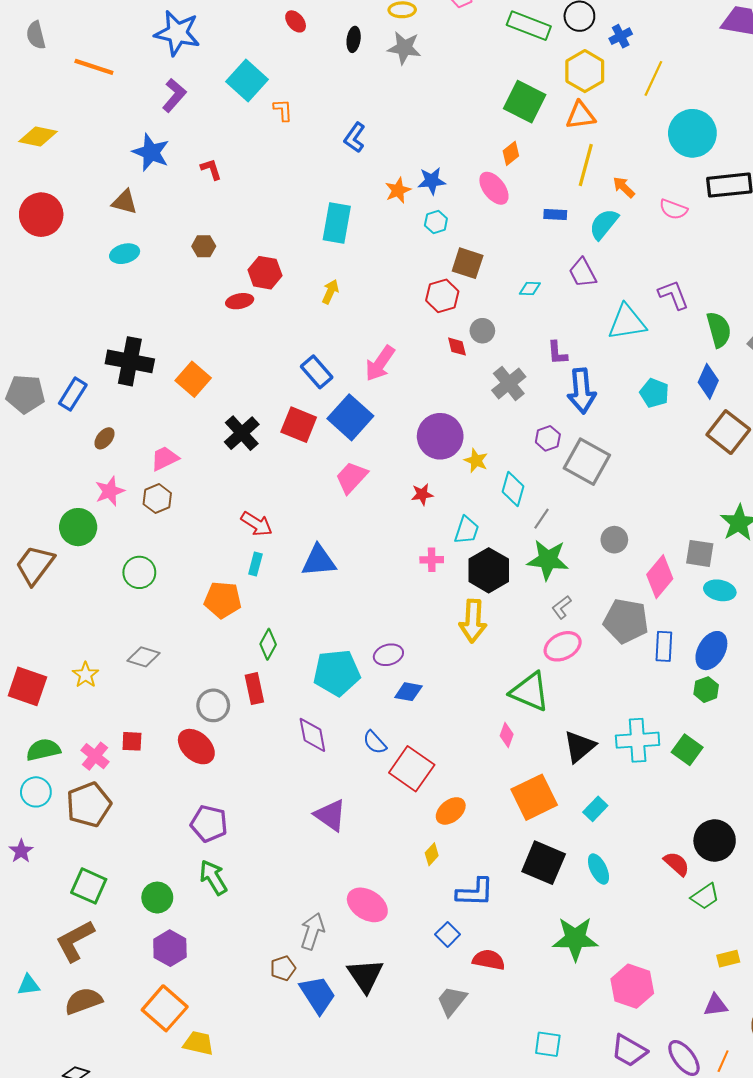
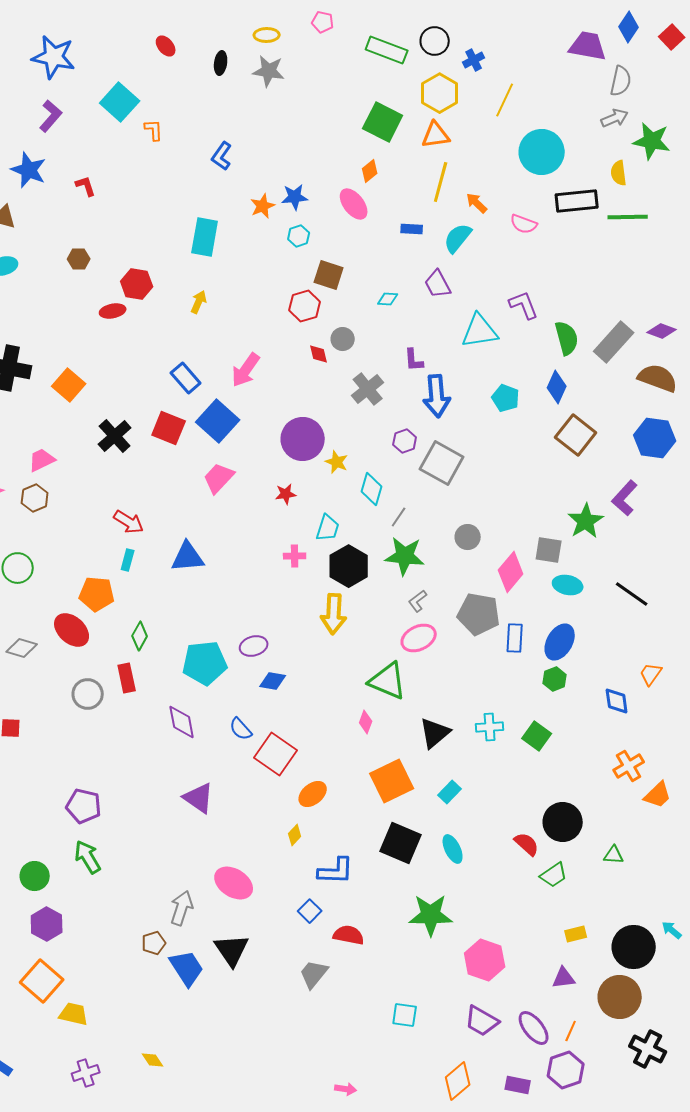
cyan cross: (638, 740) -> (490, 727), size x0.7
red ellipse: (196, 747) -> (72, 630), moved

